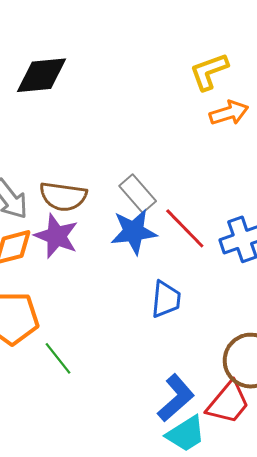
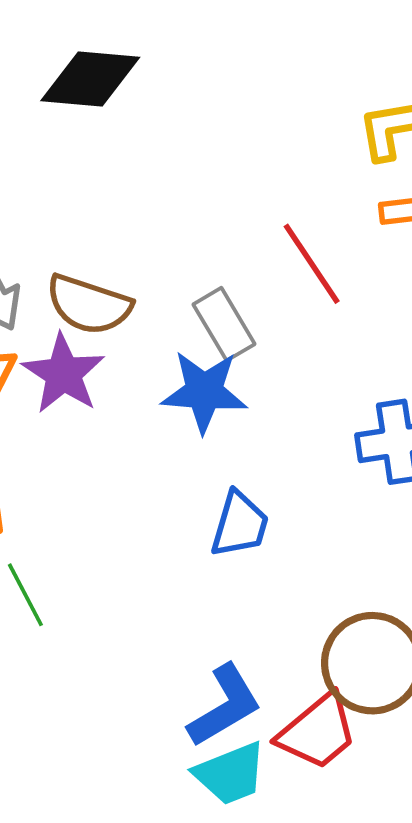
red line: (185, 228) -> (312, 264), moved

